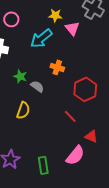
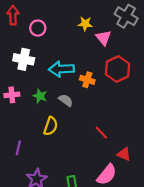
cyan arrow: (41, 38) -> (61, 69), moved, turned 35
green star: (20, 76) -> (40, 96), moved
red hexagon: (85, 89) -> (118, 69), moved

